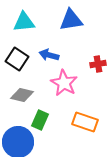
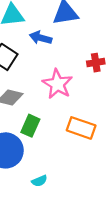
blue arrow: (49, 55) -> (41, 38), moved

